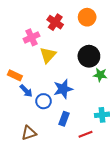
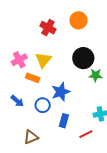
pink cross: (32, 37) -> (19, 60), moved
orange rectangle: (15, 75) -> (33, 78), moved
blue arrow: (26, 91) -> (17, 101), moved

